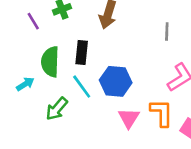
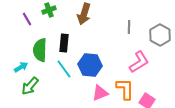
green arrow: (57, 109) -> (30, 86), moved
pink triangle: (129, 118) -> (100, 93), turned 36

